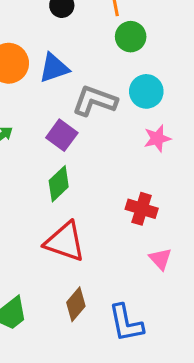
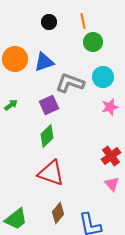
purple square: (62, 135) -> (49, 105), turned 30
red cross: (142, 209) -> (111, 156), moved, turned 36

